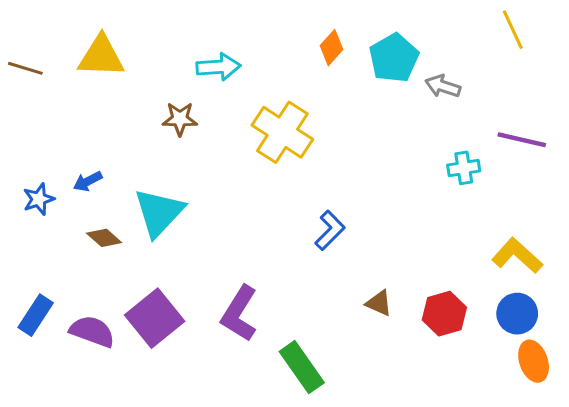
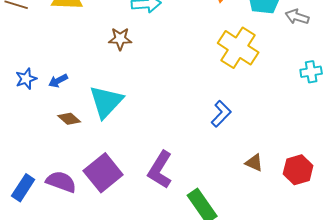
yellow cross: (282, 132) -> (238, 48), moved
blue star: (39, 199) -> (26, 79), moved
blue rectangle: (36, 315) -> (23, 188), moved

